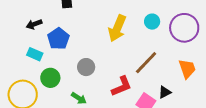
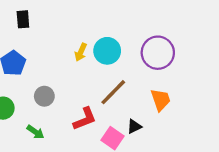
cyan circle: (152, 22) -> (107, 51), moved, size x1.5
yellow arrow: (117, 28) -> (81, 52), size x0.6

